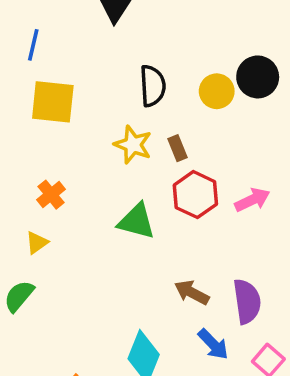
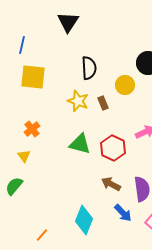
yellow circle: (217, 91) -> (125, 85), moved
red hexagon: (195, 195) -> (113, 148), moved
yellow triangle: (37, 243) -> (24, 156), turned -32

